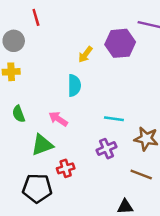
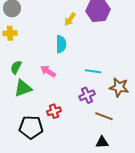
green semicircle: (19, 114) -> (16, 67), turned 48
green triangle: (42, 145) -> (23, 88), moved
brown line: (141, 175) -> (104, 116), moved

